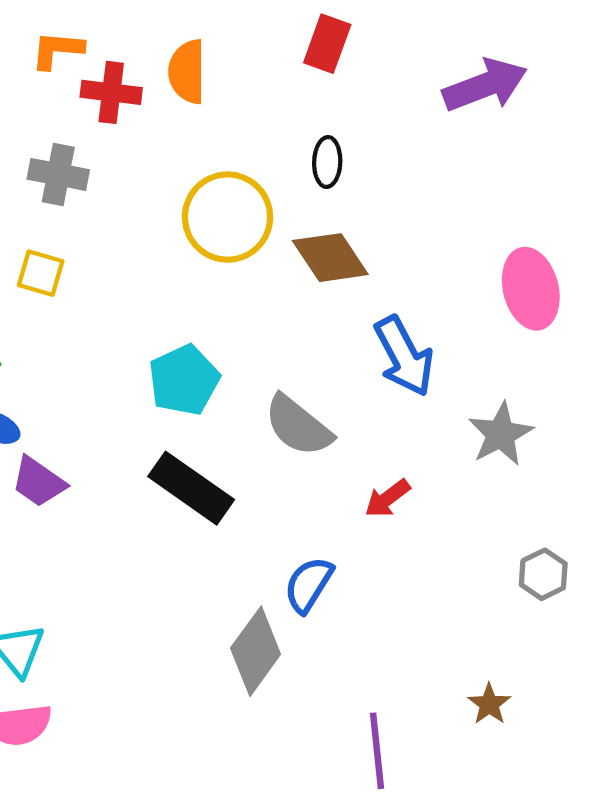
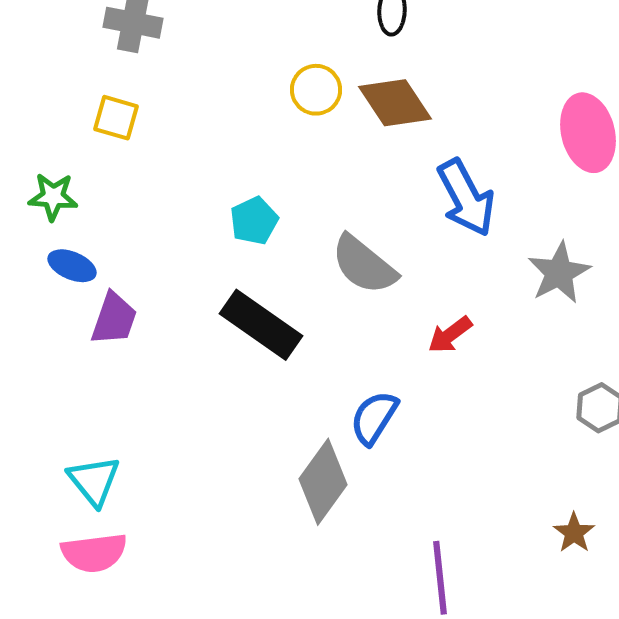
yellow circle: (228, 217) -> (316, 90), moved, size x0.6
cyan pentagon: (184, 380) -> (254, 221), size x0.7
purple trapezoid: (39, 482) -> (114, 319), turned -106
brown star: (489, 704) -> (574, 533), moved

